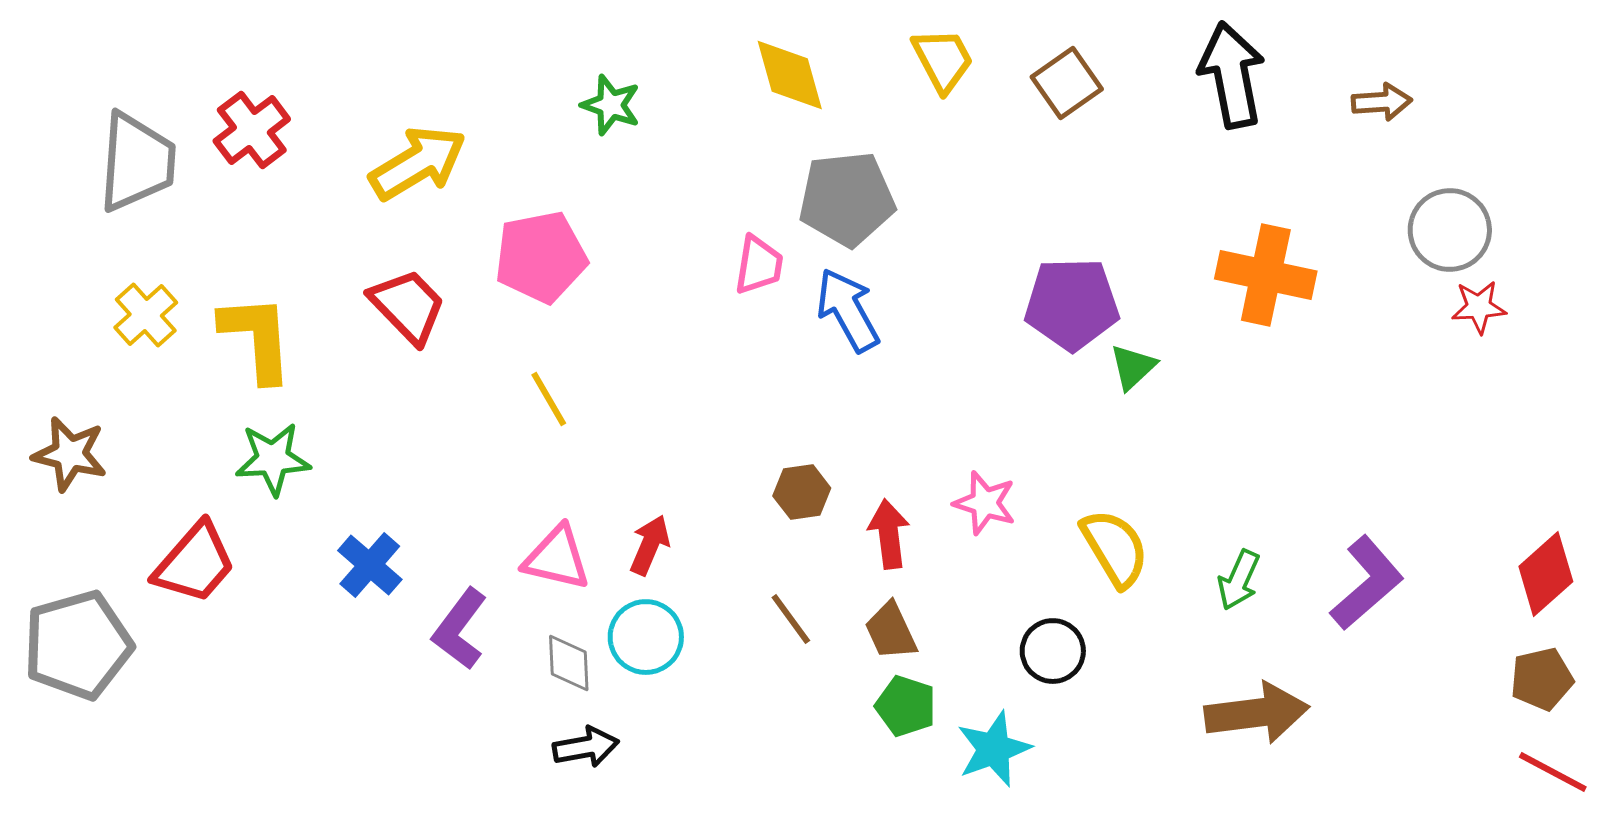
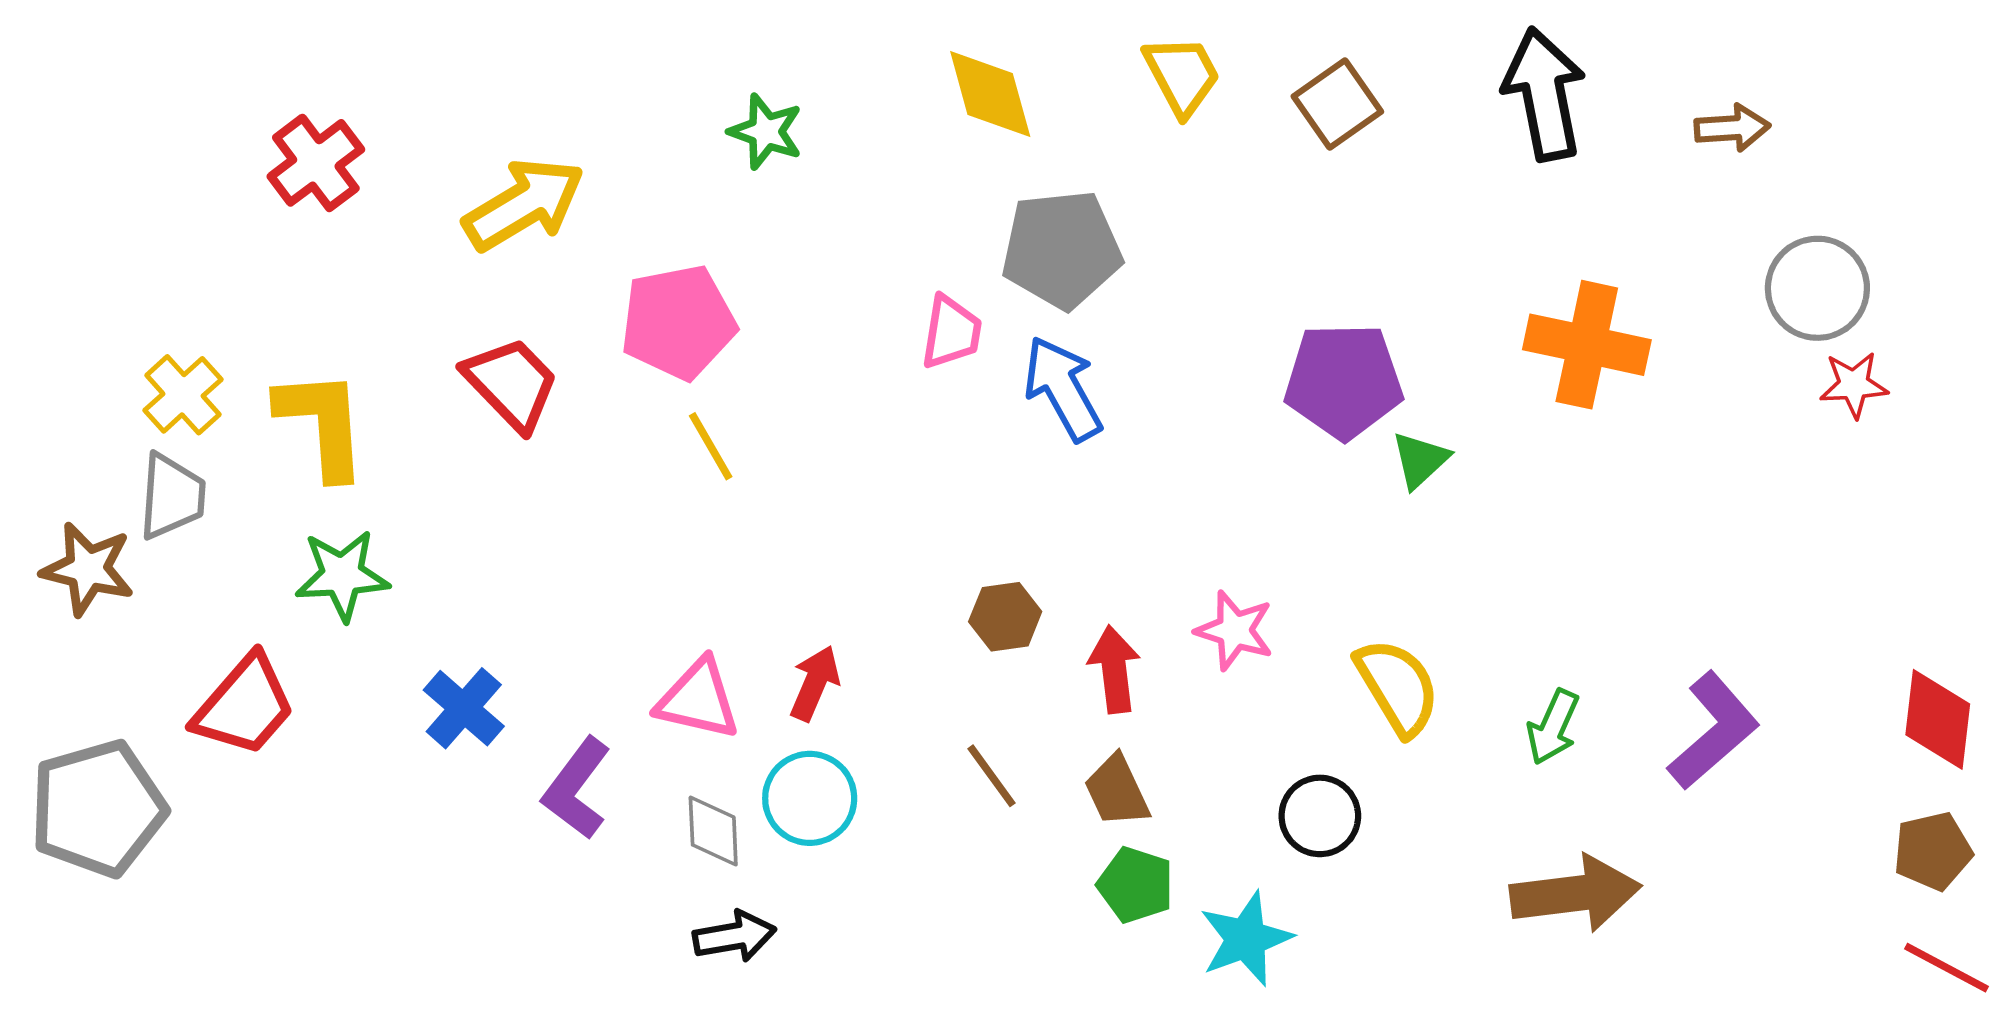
gray trapezoid: (137, 162) -> (172, 496), moved, size x0.7
yellow line: (549, 399) -> (711, 446), moved
red diamond: (1546, 574) -> (1938, 719), turned -42

